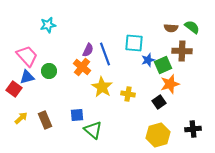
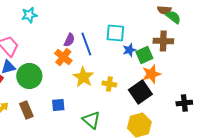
brown semicircle: (171, 28) -> (164, 10), moved
green circle: (49, 71) -> (29, 76), moved, size x1.6
black square: (159, 102) -> (140, 92), size x1.6
black cross: (193, 129) -> (184, 103), moved
green triangle: (93, 130) -> (91, 120), moved

